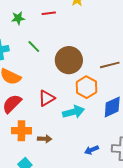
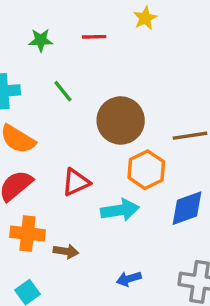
blue arrow: (91, 150) -> (129, 279), moved

